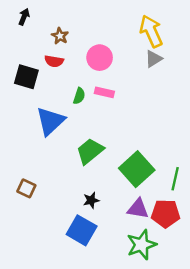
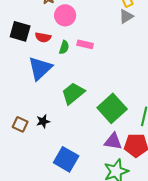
pink circle: (100, 58) -> (65, 15), moved
red semicircle: (54, 61) -> (43, 37), moved
black star: (91, 200) -> (43, 121), moved

